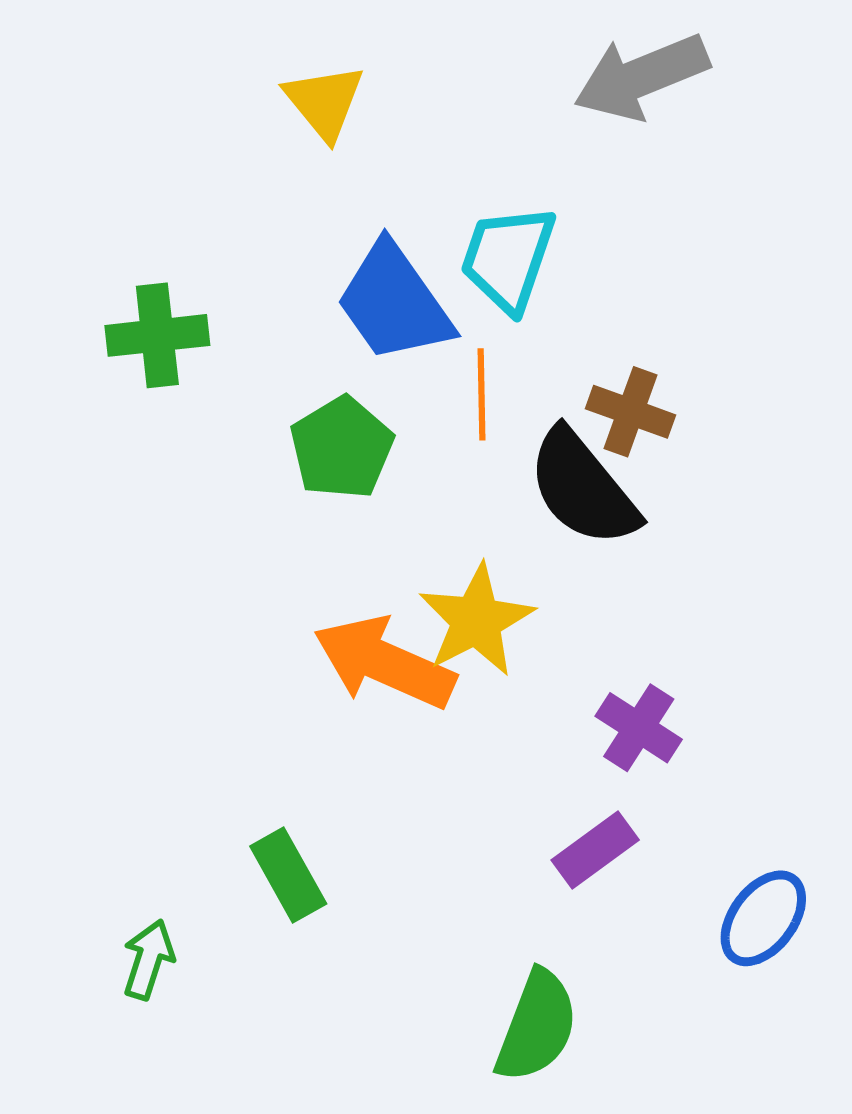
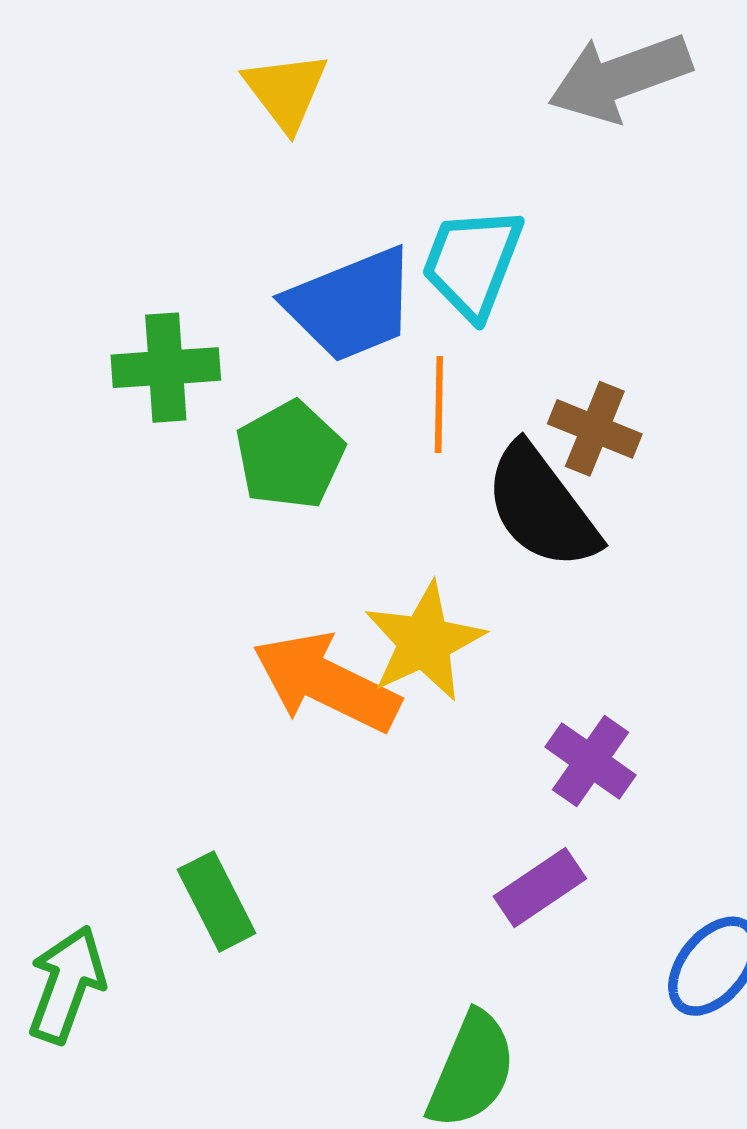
blue trapezoid: (394, 303) -> (351, 305), turned -79
green cross: (157, 335) -> (166, 368), moved
green arrow: (148, 959) -> (66, 985), size x1.4

